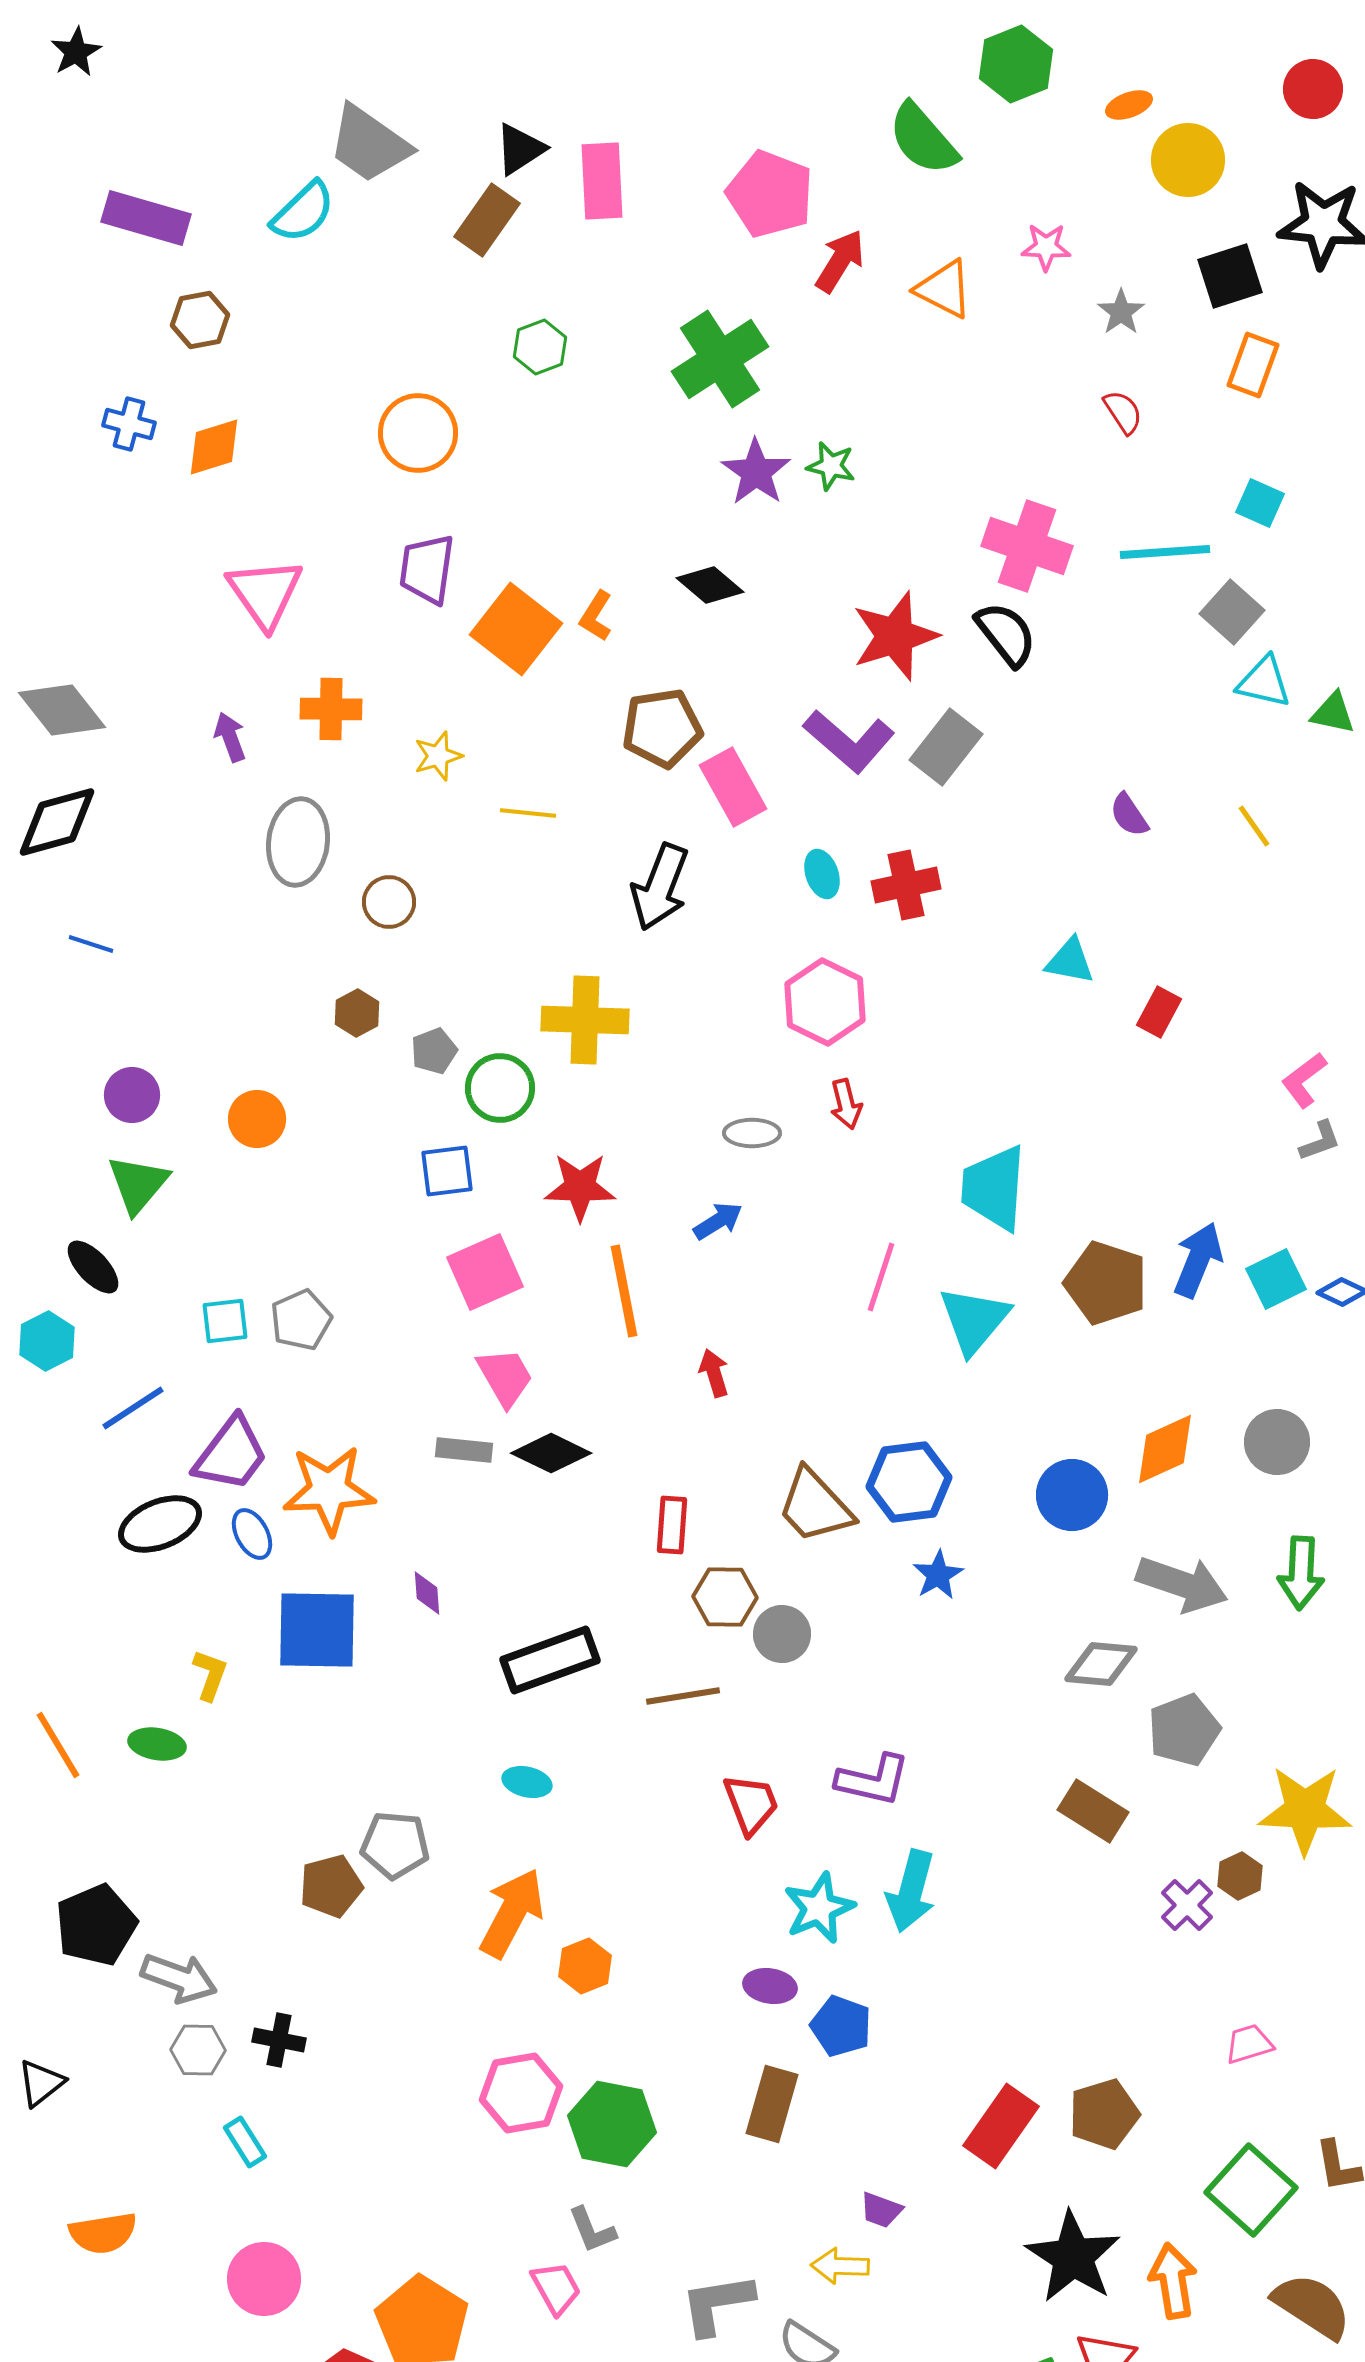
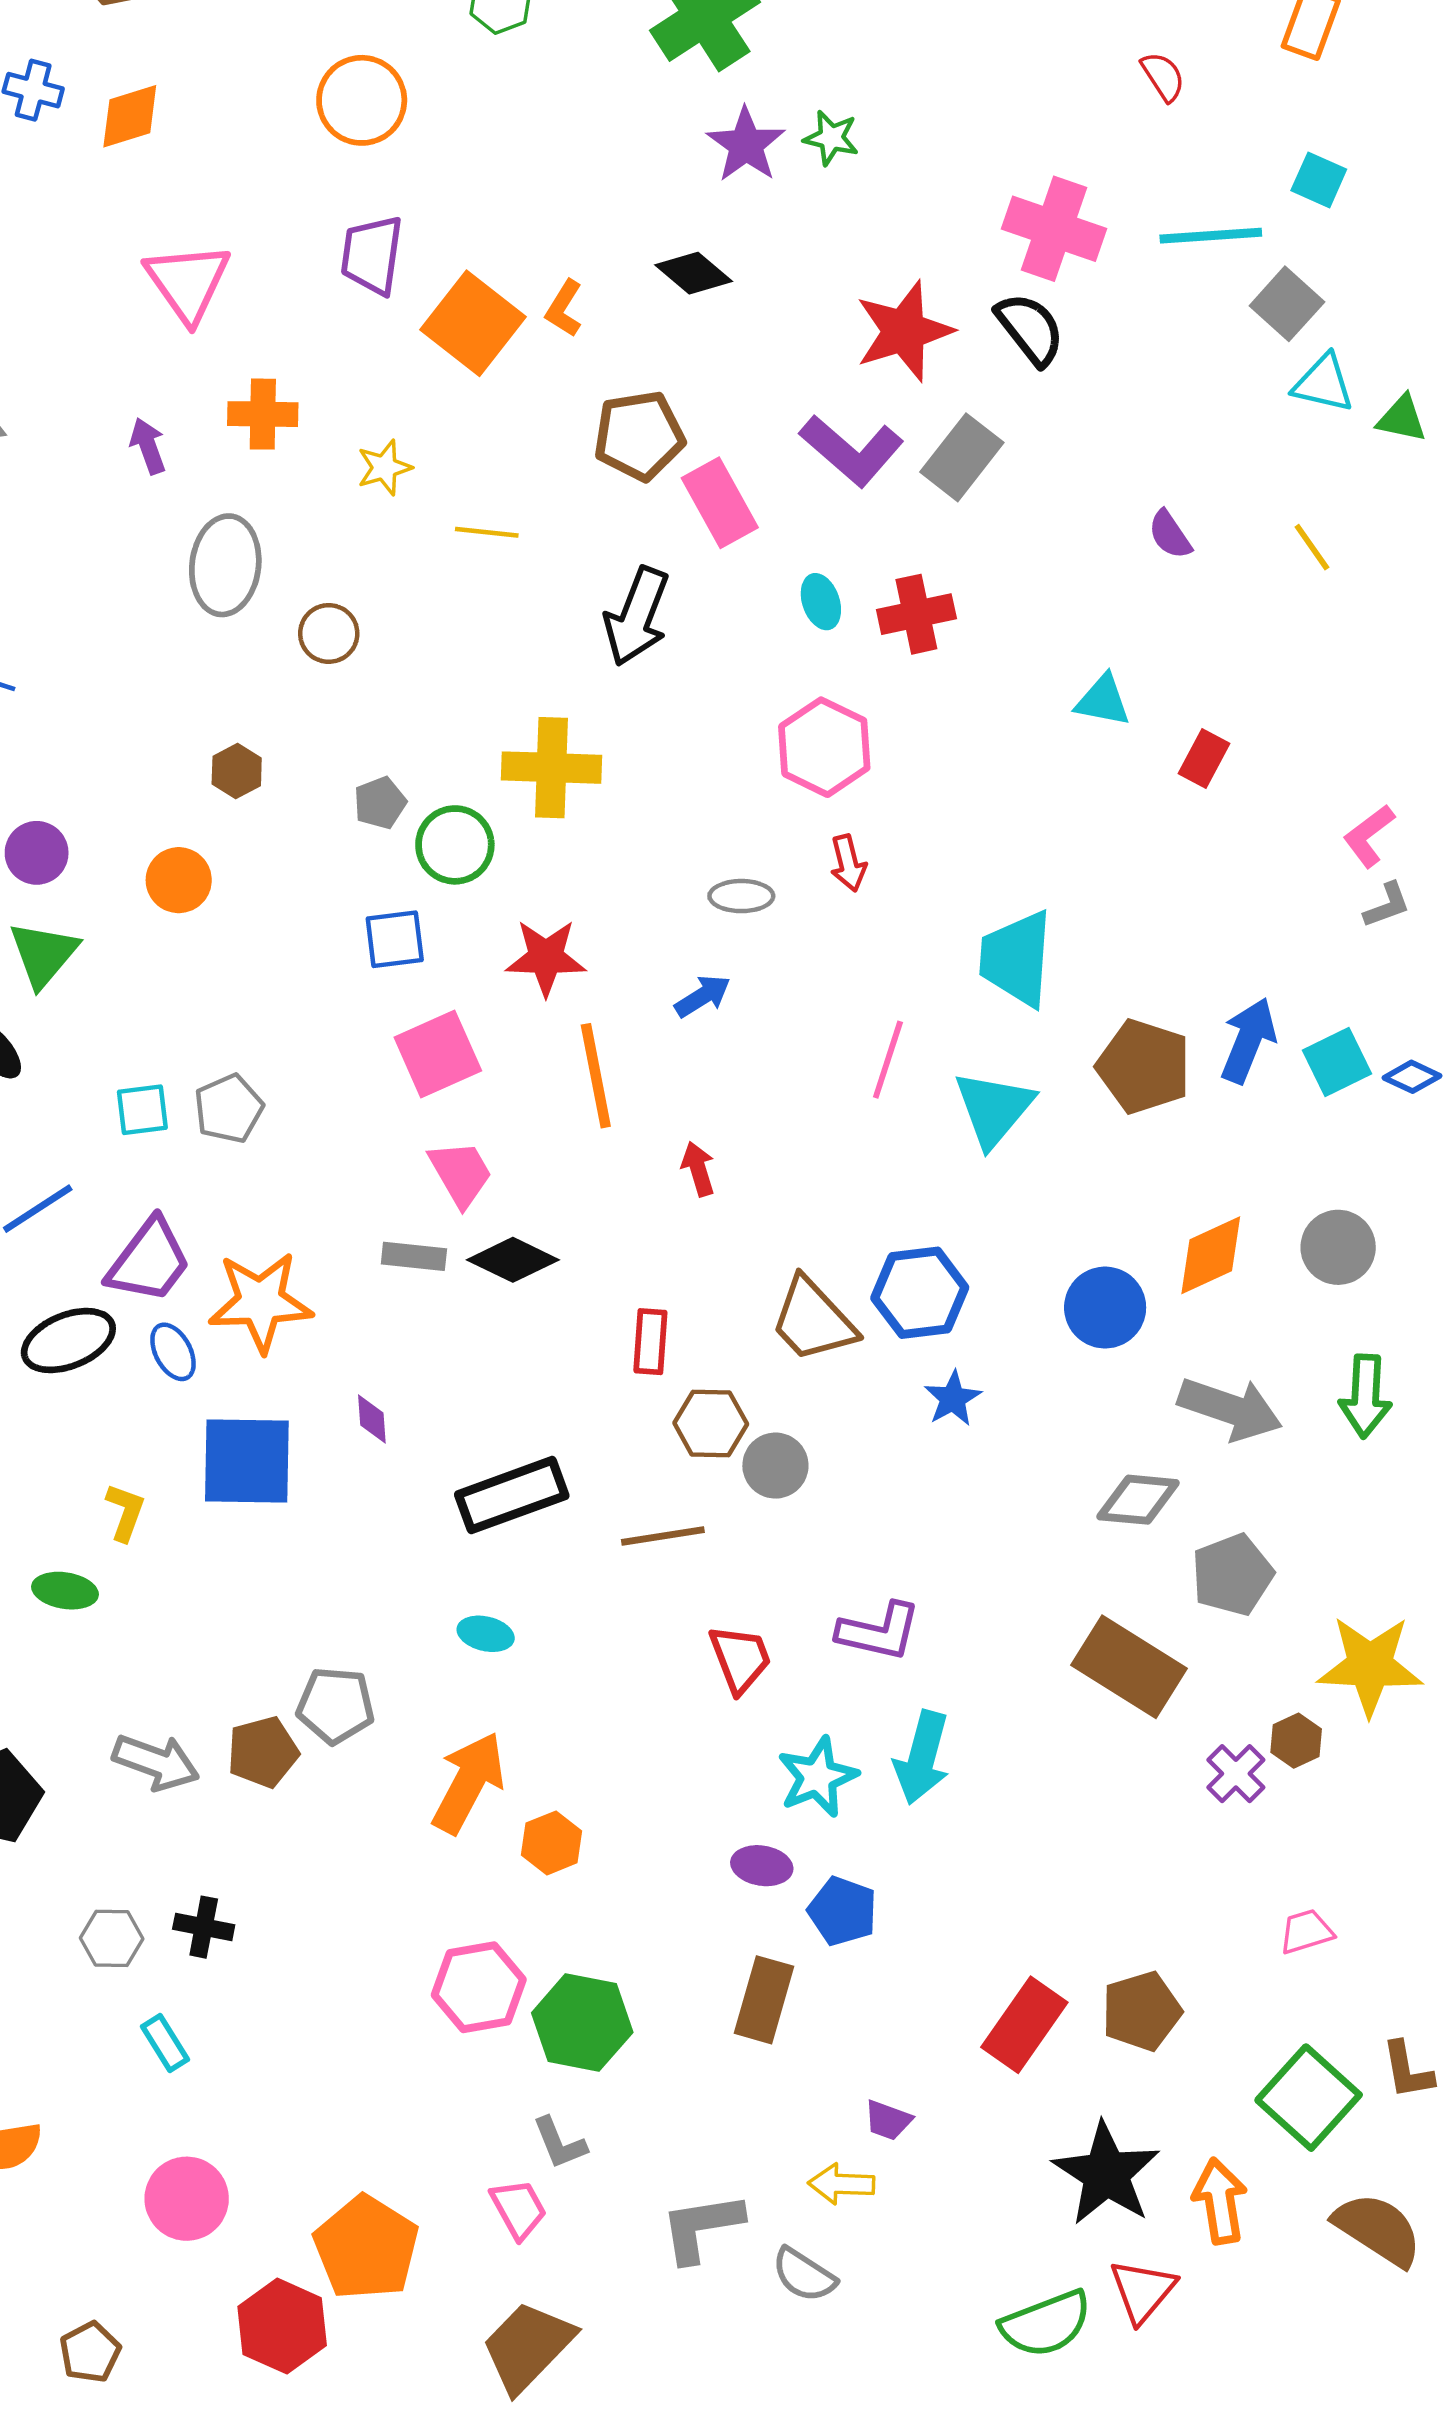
brown hexagon: (357, 1013) -> (237, 771), moved
brown rectangle: (1093, 1811) -> (1129, 1667), size x1.4
gray arrow: (179, 1978) -> (156, 1762), moved

